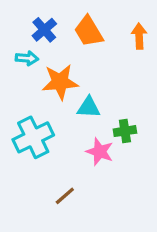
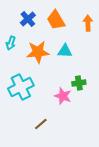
cyan arrow: (27, 58) -> (11, 43), moved, turned 104
cyan triangle: (89, 107) -> (65, 51), moved

